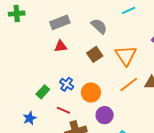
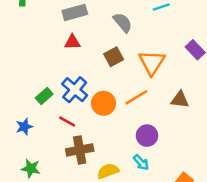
blue cross: (67, 84) -> (75, 90), size x1.5
orange line: (129, 84) -> (136, 97), moved
purple circle: (105, 115) -> (147, 136), moved

